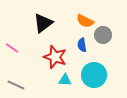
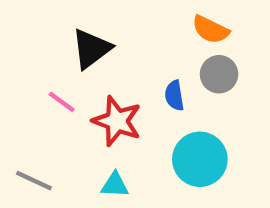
orange semicircle: (85, 21) -> (211, 30), moved
pink line: (12, 48) -> (62, 102), moved
cyan triangle: (65, 80) -> (115, 185), moved

